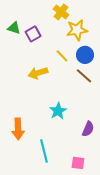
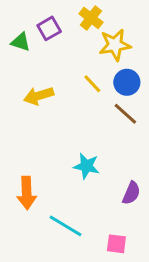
purple square: (33, 34) -> (49, 28), moved
yellow arrow: (38, 73) -> (39, 96), moved
cyan star: (58, 111) -> (86, 166), turned -30
cyan line: (44, 151) -> (66, 226), turned -45

